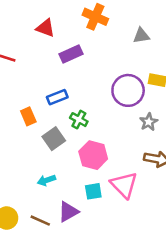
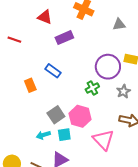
blue rectangle: (57, 97) -> (53, 71), turned 56
green cross: (79, 120) -> (92, 88), moved, turned 32
gray square: (54, 139) -> (56, 115), moved
cyan square: (93, 191) -> (64, 135), moved

